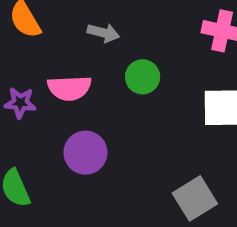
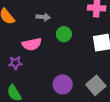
purple star: (20, 103) -> (15, 63), moved
purple circle: (85, 153) -> (63, 84), moved

